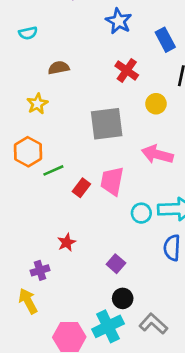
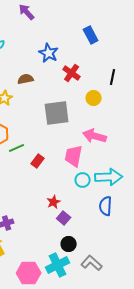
blue star: (119, 21) -> (49, 53), moved
blue rectangle: (165, 40) -> (91, 35), moved
brown semicircle: (59, 68) -> (26, 79), moved
pink trapezoid: (112, 181) -> (74, 156), moved
red star: (67, 242) -> (54, 202), moved

